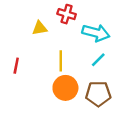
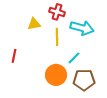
cyan line: (98, 60) -> (74, 58), moved
yellow line: (61, 61) -> (57, 37), moved

